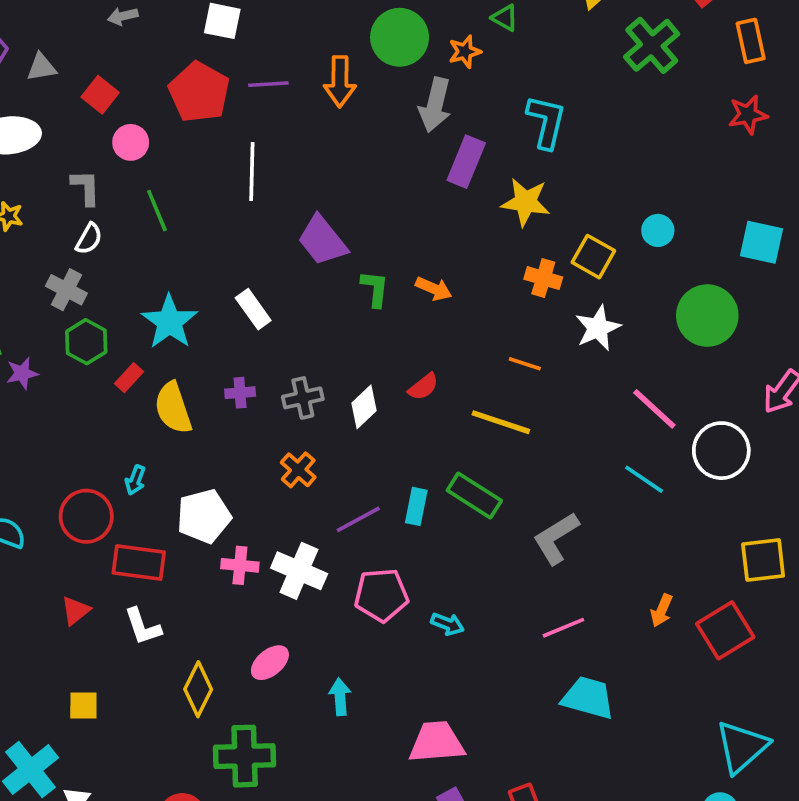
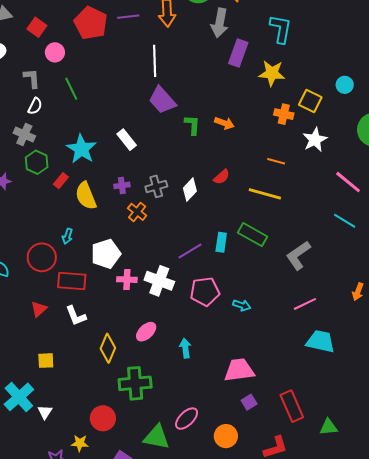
white line: (252, 172) -> (155, 61), moved
orange cross: (298, 470) -> (137, 212), moved

